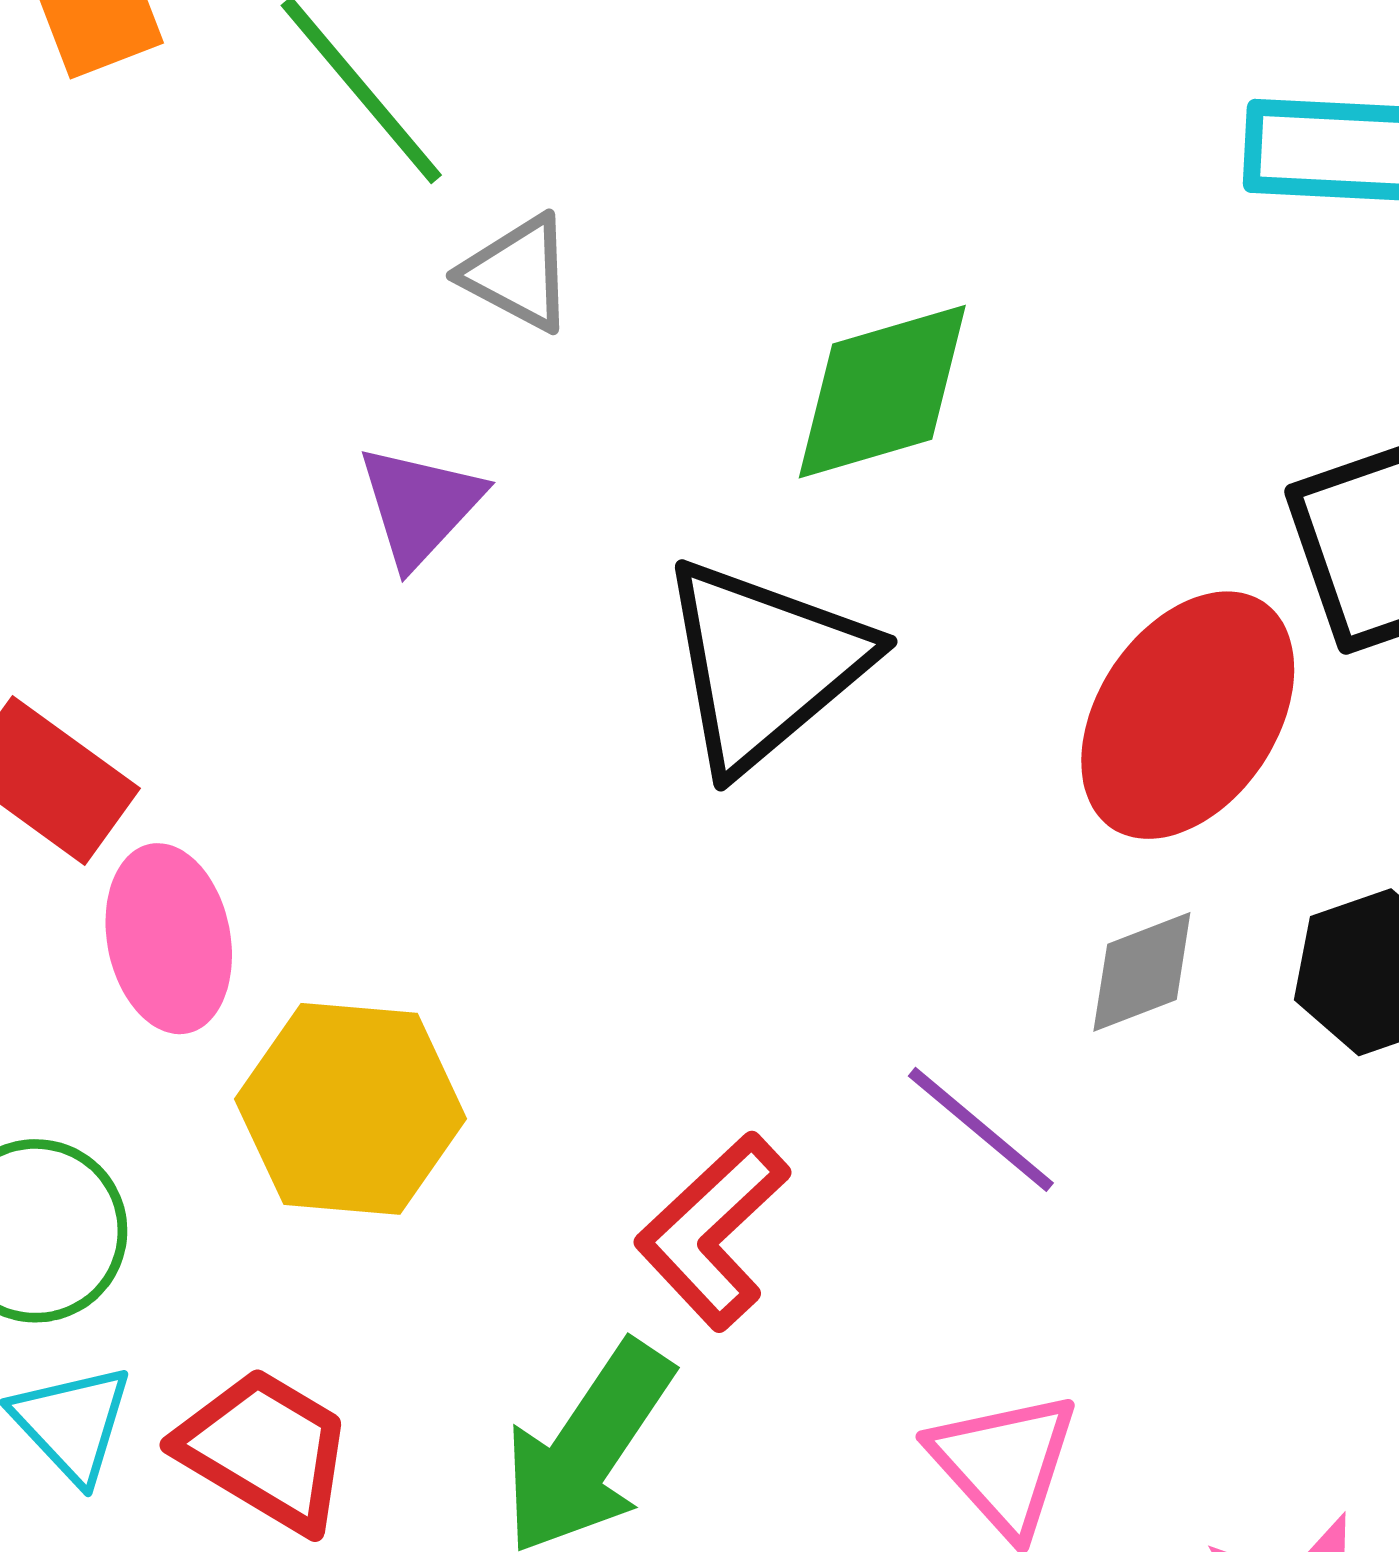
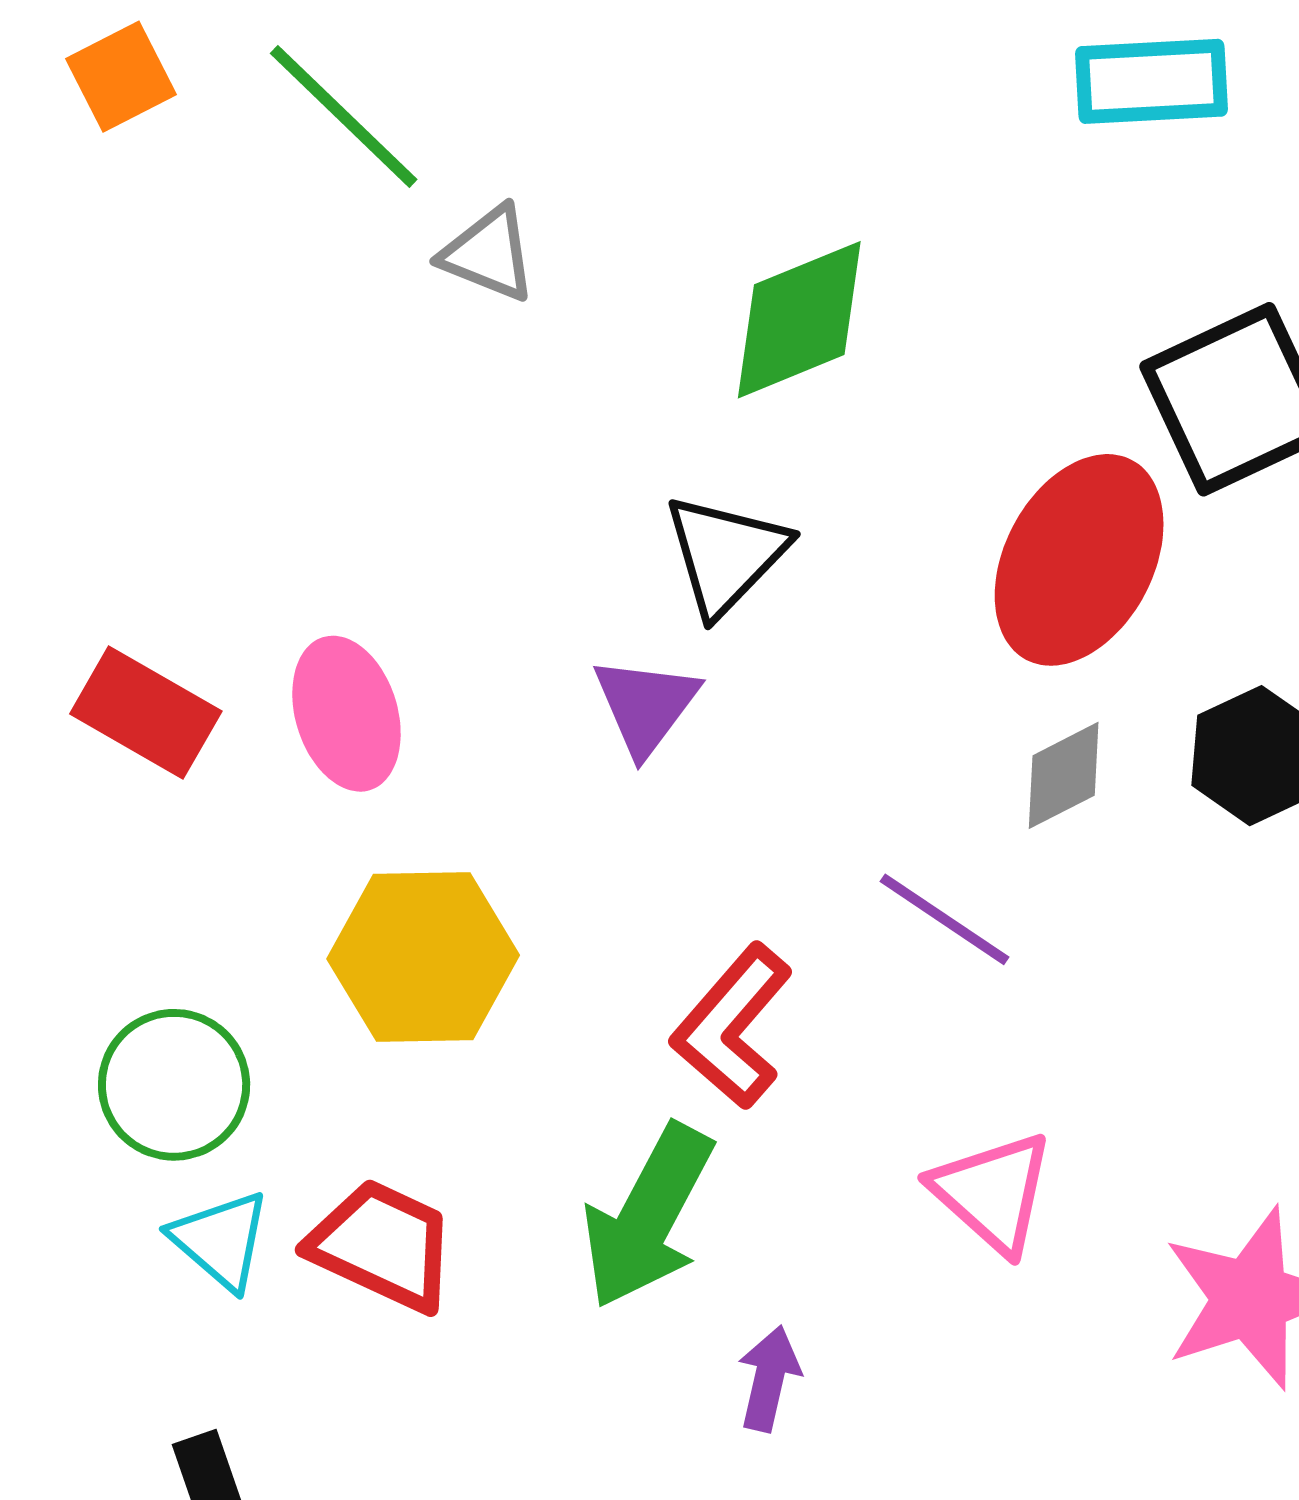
purple triangle: (420, 505) -> (646, 706), moved
black triangle: (764, 664) -> (726, 555), size x0.7
pink ellipse: (169, 939) -> (346, 714), moved

